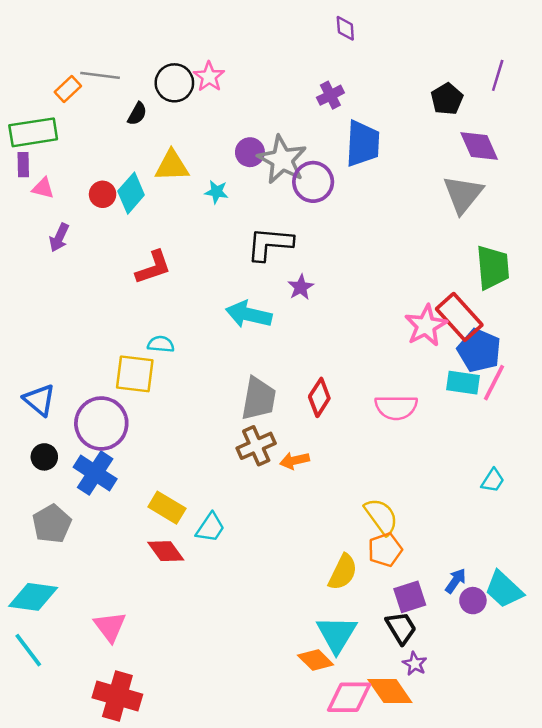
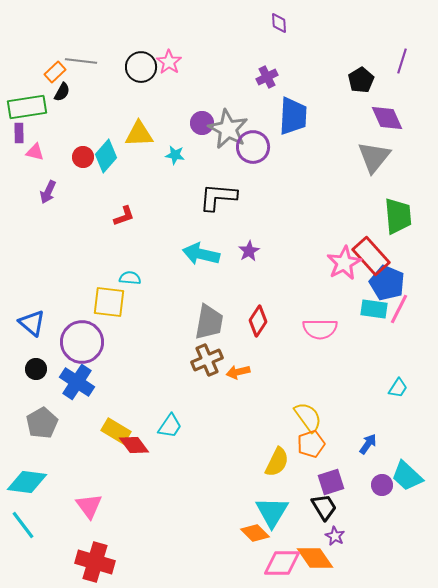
black semicircle: (137, 114) -> (62, 92), moved
red L-shape: (153, 267) -> (124, 216), size x0.7
purple star: (301, 287) -> (249, 251), moved
yellow rectangle: (167, 508) -> (116, 431), moved
blue arrow: (456, 581) -> (368, 444), moved

